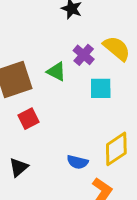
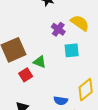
green triangle: (56, 72) -> (40, 62), moved

